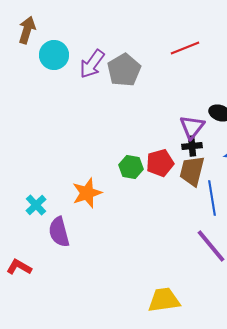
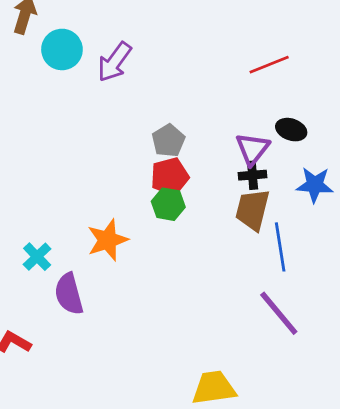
red line: (185, 48) -> (269, 65), moved
gray pentagon: (124, 70) -> (168, 141), moved, size x0.7
red pentagon: (160, 163) -> (170, 177), moved

